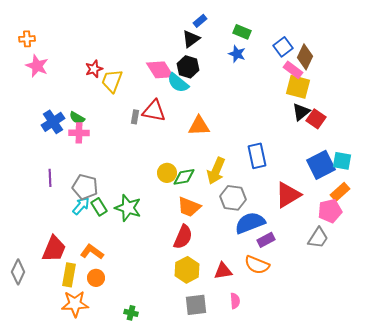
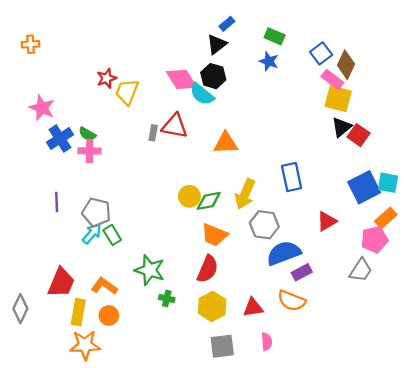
pink star: (37, 66) -> (42, 108), moved
red triangle: (288, 195) -> (327, 221), size x0.7
green star: (128, 208) -> (150, 270), moved
green cross: (131, 313) -> (167, 298), moved

